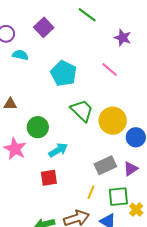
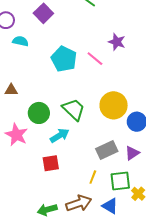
purple star: (123, 38) -> (117, 42), moved
pink line: (110, 70) -> (95, 59), moved
green trapezoid: (82, 110) -> (74, 109), moved

